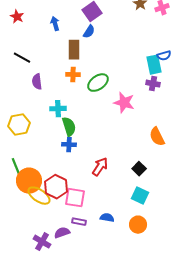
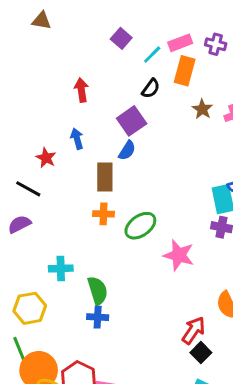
red star: (17, 17) -> (46, 158), moved
purple semicircle: (37, 82) -> (19, 224), moved, turned 70
cyan cross: (58, 109) -> (61, 268), moved
yellow hexagon: (19, 125) -> (30, 308), moved
red arrow: (100, 167) -> (193, 330), moved

